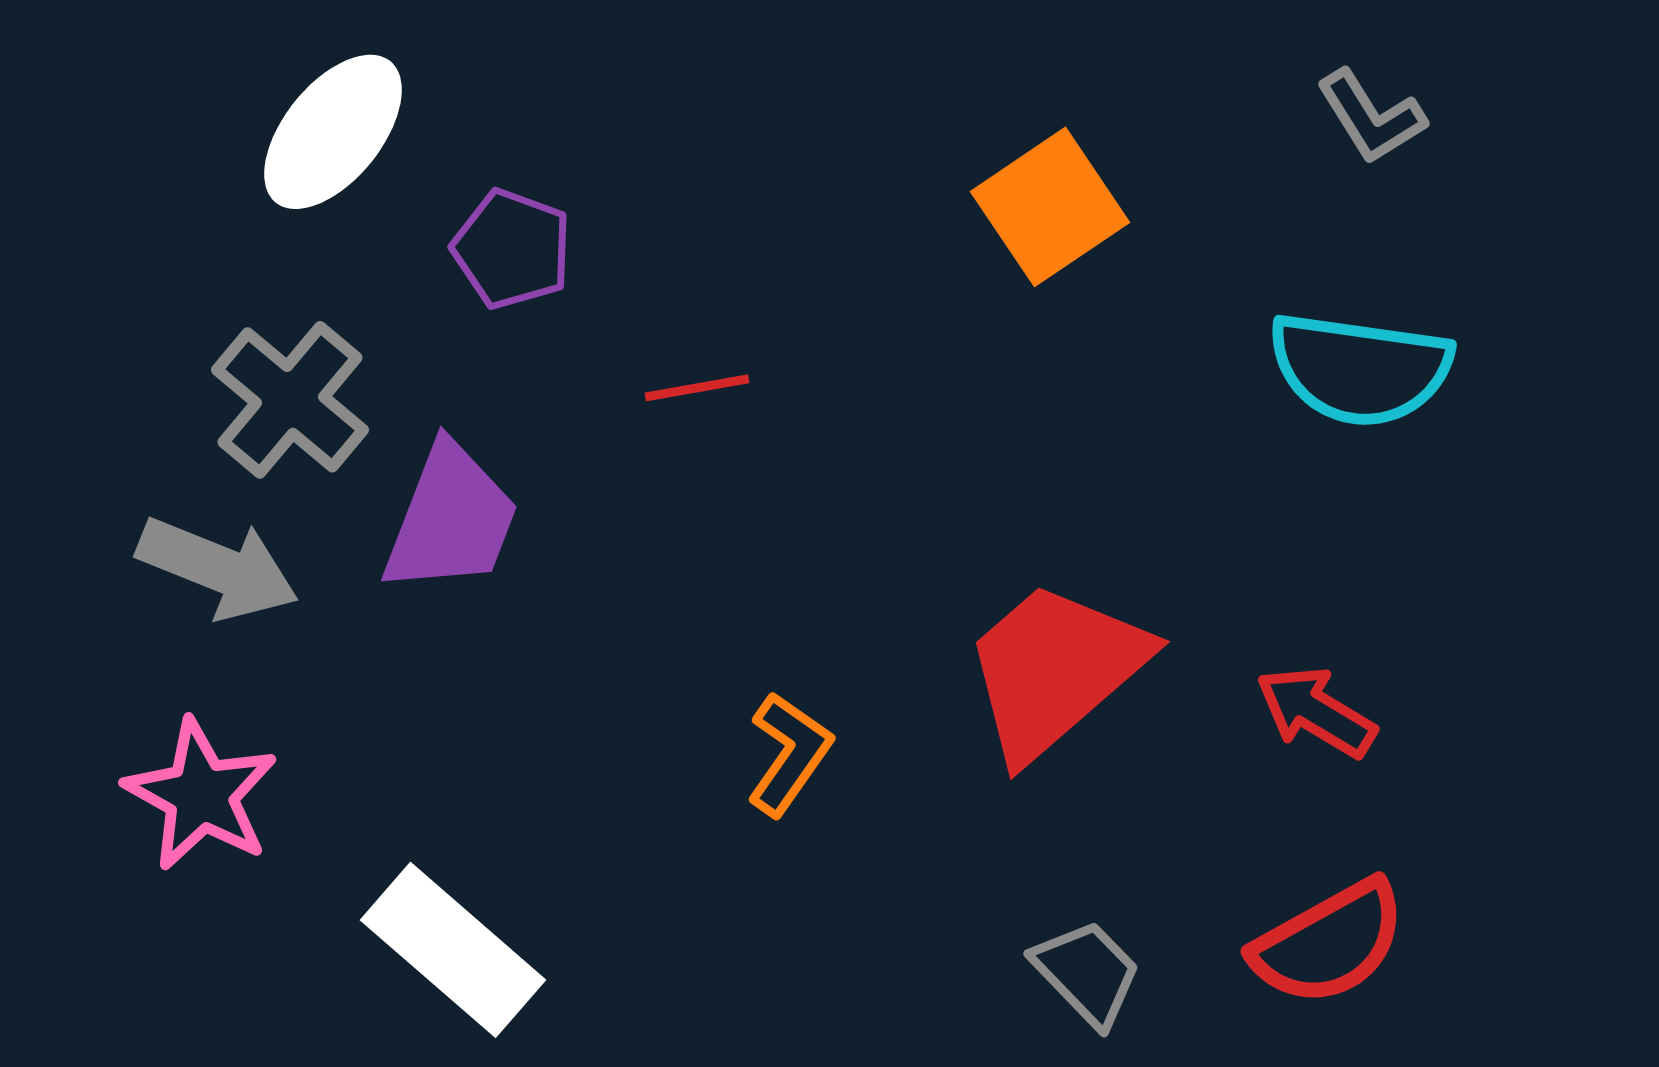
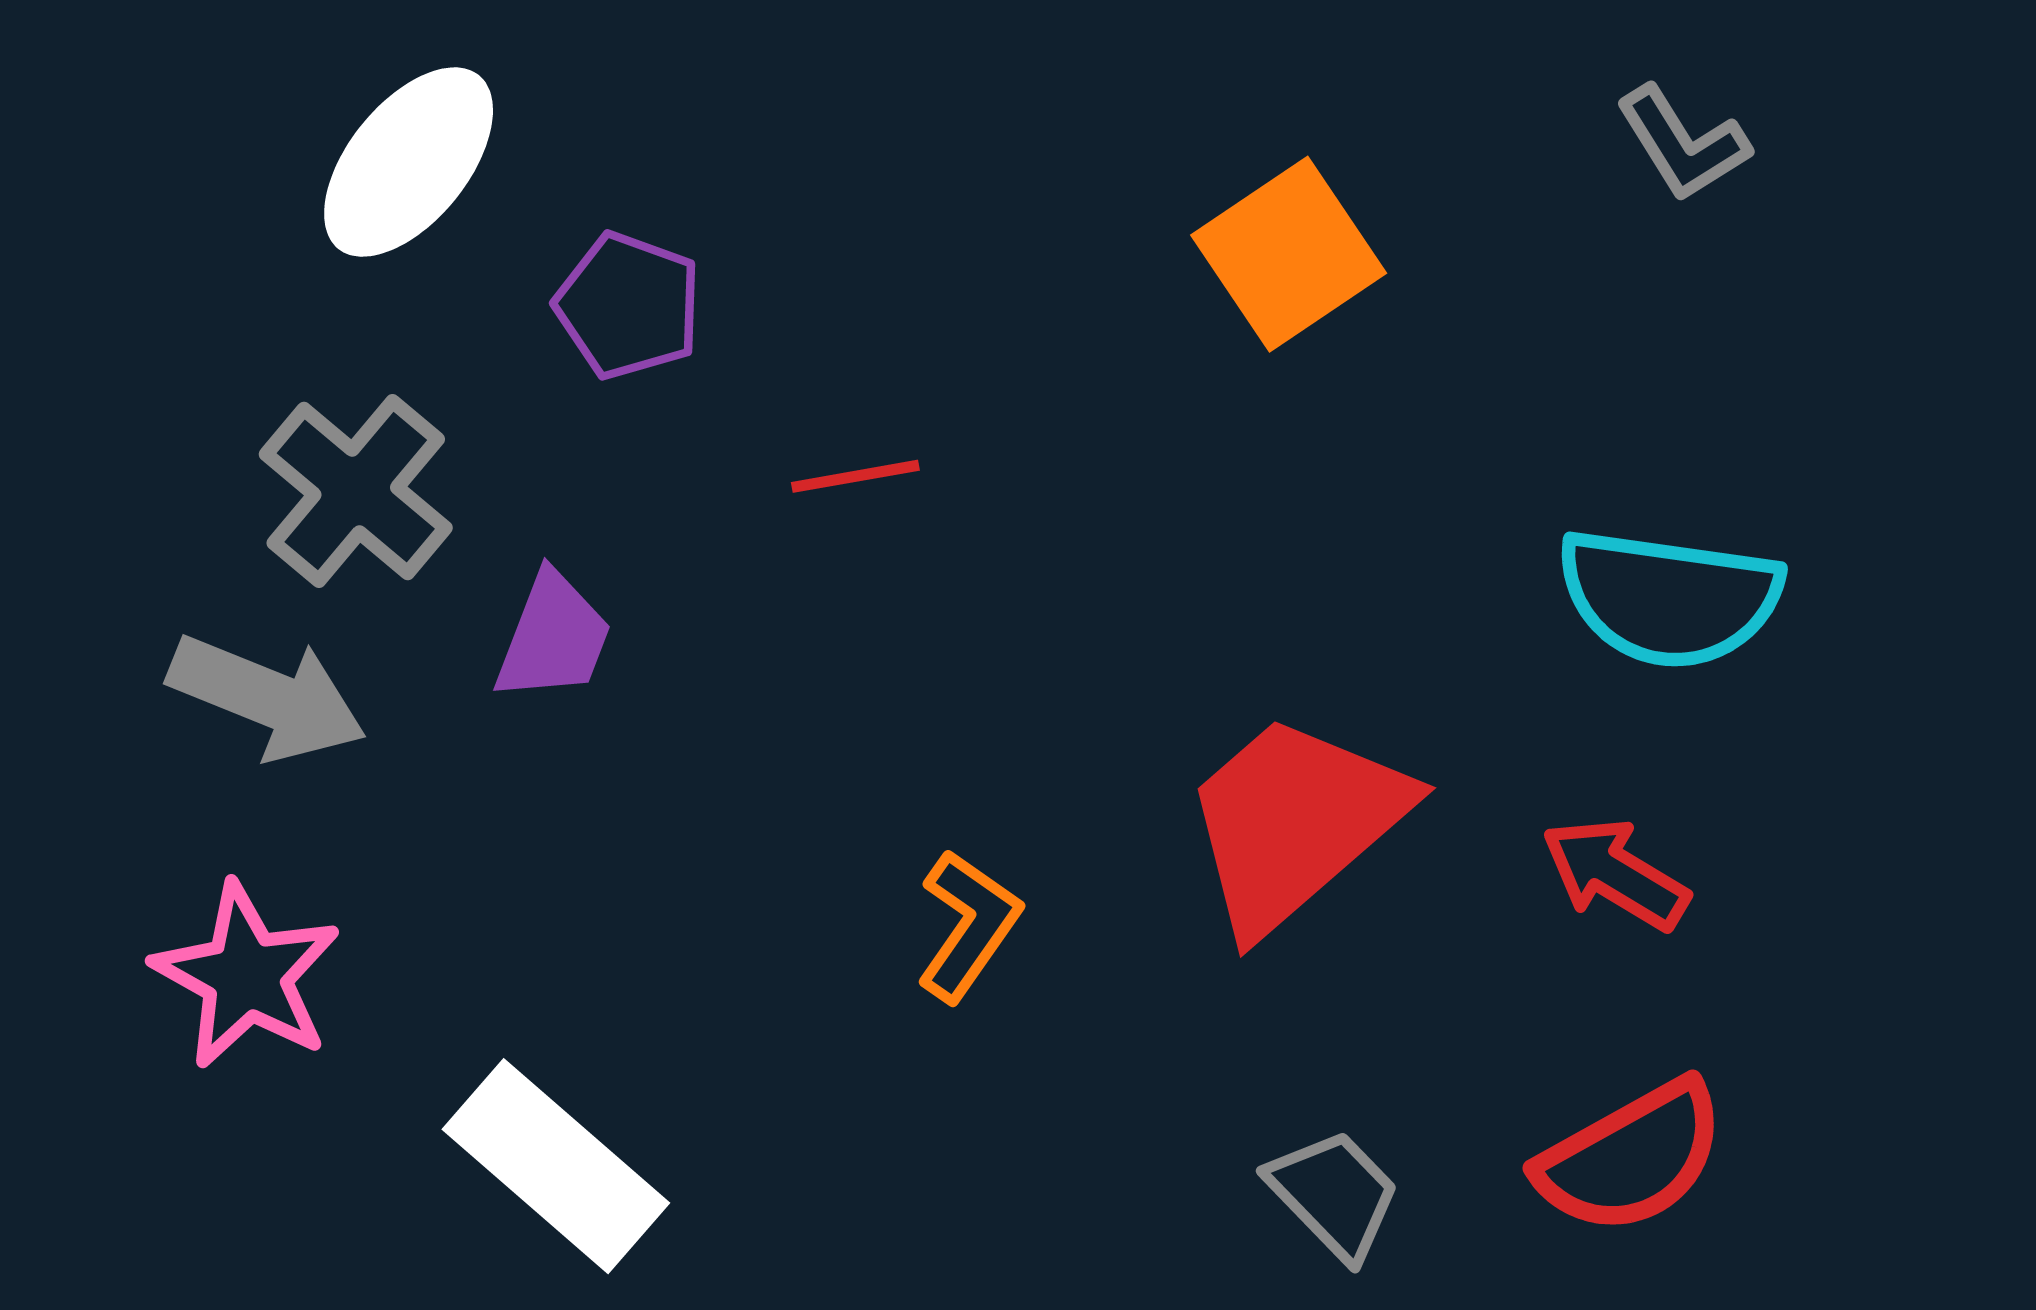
cyan semicircle: (1360, 369) -> (1669, 598), moved
purple trapezoid: (451, 519) -> (553, 637), size x0.7

